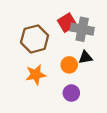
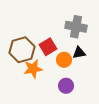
red square: (67, 23) -> (48, 47), moved
brown hexagon: (35, 39) -> (22, 50), moved

